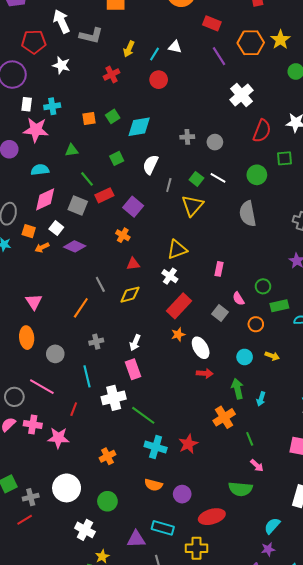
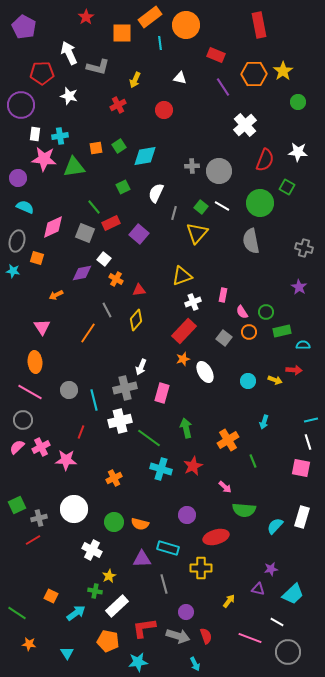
cyan line: (155, 54) -> (160, 43), moved, turned -40
gray circle: (215, 142) -> (219, 171), size x1.6
green triangle: (72, 150) -> (74, 167), moved, size x1.6
green square: (284, 158) -> (287, 187), turned 35
cyan semicircle: (40, 170) -> (25, 207), moved, turned 30
green circle: (257, 175) -> (260, 203), size x1.4
white square: (56, 228) -> (104, 259), moved
orange cross: (123, 235) -> (116, 279), moved
purple diamond: (75, 246) -> (82, 273), turned -35
orange arrow: (42, 247) -> (56, 295), moved
white cross: (170, 276) -> (193, 302), moved, turned 35
yellow diamond: (130, 295) -> (136, 320), turned -35
pink semicircle: (238, 299) -> (242, 312), moved
orange circle: (256, 324) -> (249, 332), moved
gray cross: (96, 342) -> (125, 388), moved, size x1.6
gray circle: (55, 354) -> (69, 390), moved
pink rectangle: (133, 369) -> (162, 393), moved, turned 36
red arrow: (205, 373) -> (294, 370), moved
pink line: (42, 387) -> (30, 392), moved
green arrow: (237, 389) -> (186, 428), moved
pink cross: (33, 425) -> (41, 447), turned -36
pink arrow: (257, 465) -> (225, 487), moved
orange semicircle: (154, 485) -> (140, 524), moved
cyan semicircle: (272, 526) -> (275, 526), moved

